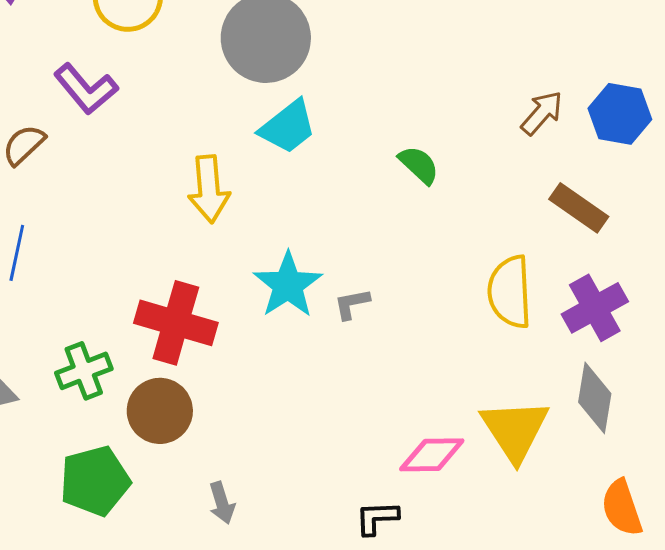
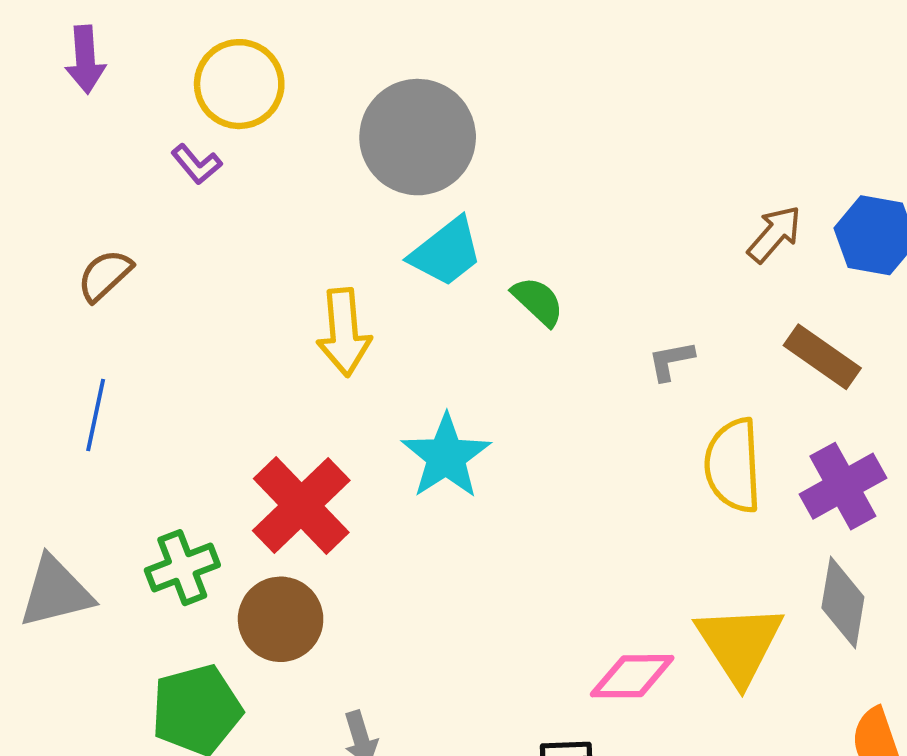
purple L-shape: (86, 89) -> (197, 164), moved, size x0.6
green semicircle: (419, 165) -> (538, 301), moved
gray L-shape: (352, 304) -> (671, 361), moved
red cross: (176, 323) -> (301, 506), turned 30

